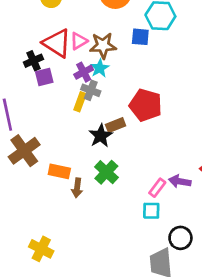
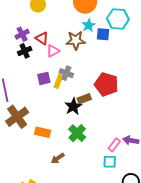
pink triangle: (79, 41) -> (53, 51), moved
red triangle: (57, 43) -> (42, 38), size x0.6
cyan star: (100, 68) -> (89, 25), moved
purple cross: (84, 72) -> (22, 34), moved
purple square: (44, 77) -> (44, 78), moved
brown arrow: (77, 188) -> (58, 158), moved, turned 48

